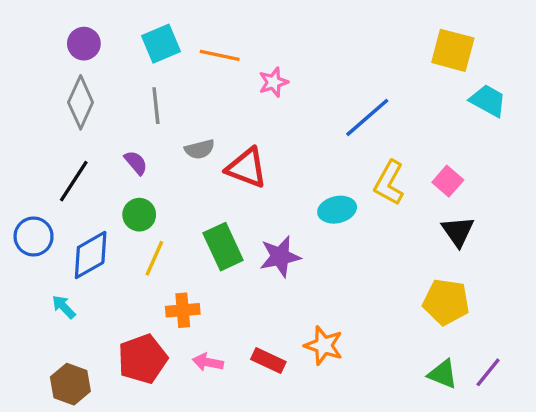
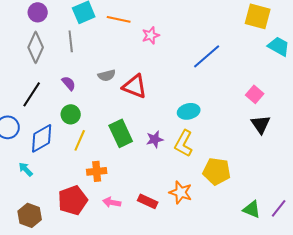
gray line: (156, 106) -> (71, 41), moved
yellow L-shape: (389, 183) -> (184, 143), moved
purple star: (280, 257) -> (155, 139), size x0.7
yellow pentagon: (446, 302) -> (217, 171), moved

